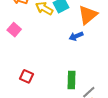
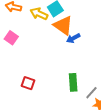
orange triangle: (88, 15) -> (63, 25), moved, turned -40

